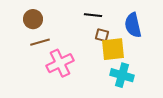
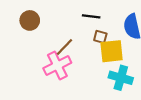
brown line: (40, 42) -> (65, 47), moved, turned -30

